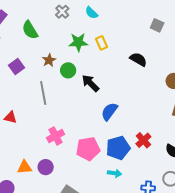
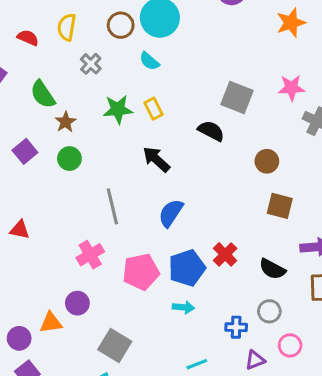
cyan semicircle: (91, 13) -> (149, 61), moved
gray square: (157, 25) -> (237, 98), moved, size x1.5
brown star: (49, 60) -> (65, 122), moved
green circle: (68, 70) -> (69, 159), moved
black arrow: (90, 83) -> (156, 159), moved
gray line: (43, 93) -> (112, 206), moved
orange triangle: (25, 167) -> (51, 323), moved

